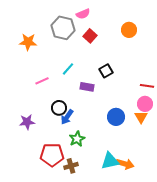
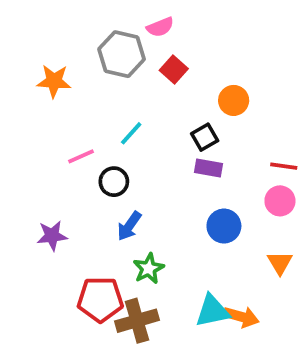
orange circle: (129, 30) -> (234, 100), moved
purple rectangle: (87, 87) -> (208, 168), moved
black circle: (59, 108) -> (114, 182), moved
orange triangle: (141, 117) -> (280, 263), moved
brown cross: (71, 166) -> (137, 321), size x1.5

